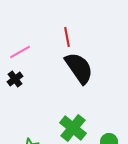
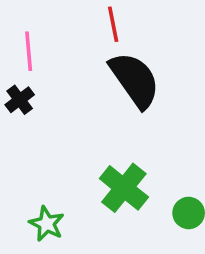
pink line: (20, 52) -> (29, 51), turned -65

